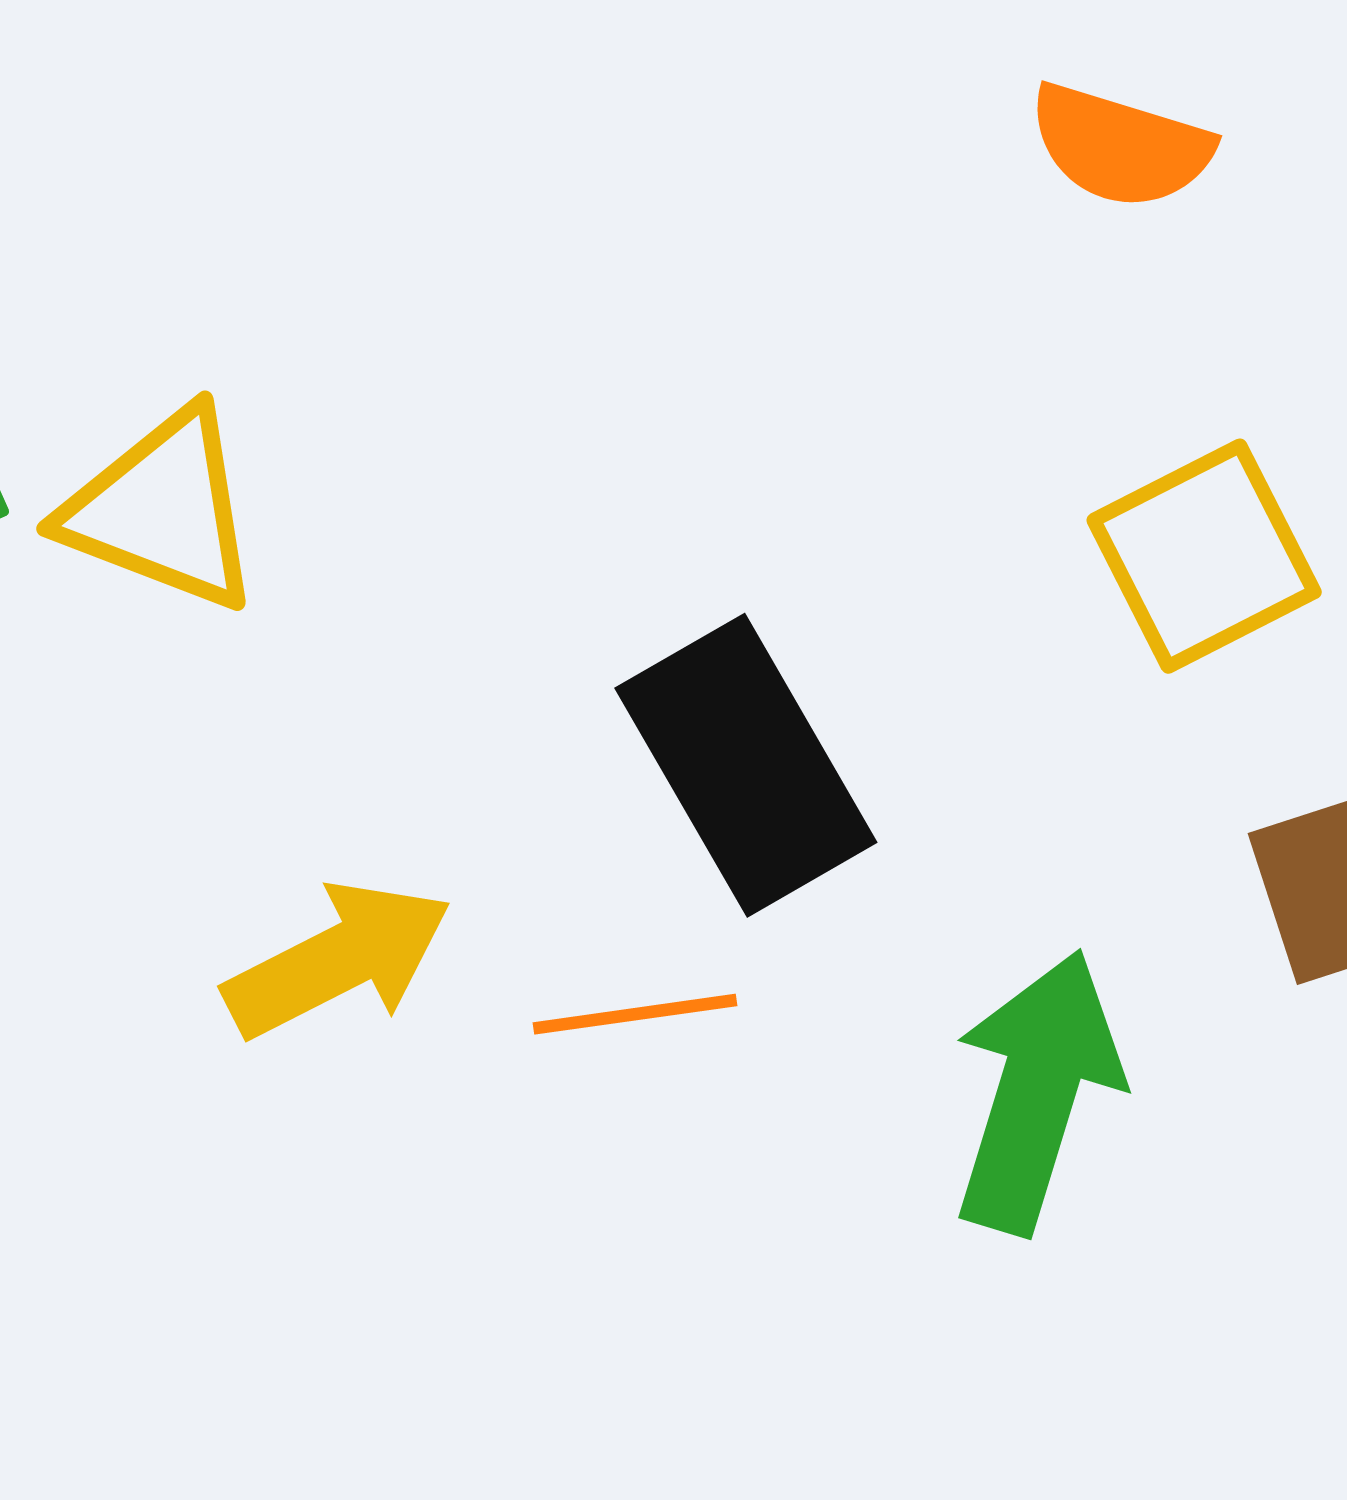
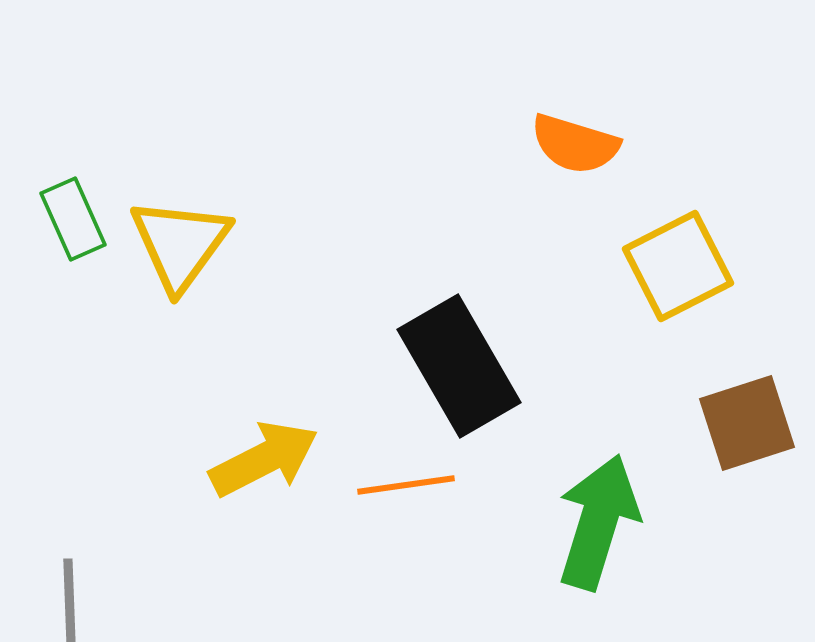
orange semicircle: (1120, 146) -> (575, 144), moved
yellow triangle: (162, 510) -> (180, 244), turned 45

